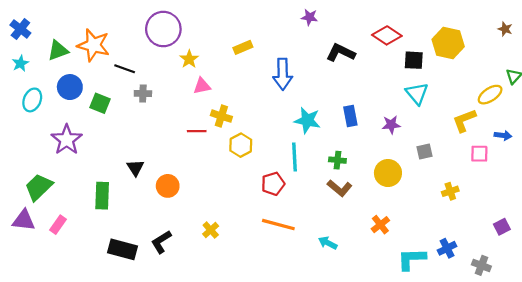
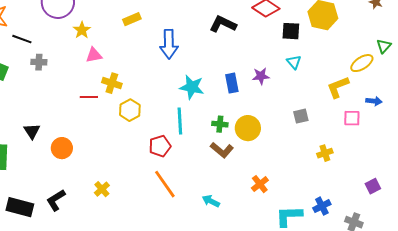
cyan triangle: (417, 93) -> (294, 62), size x0.7
purple star: (391, 125) -> (261, 76), moved
yellow circle: (388, 173) -> (248, 128), moved
orange line: (278, 225) -> (165, 184), turned 40

